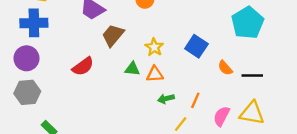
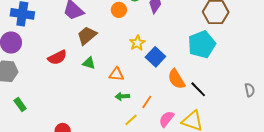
yellow star: (154, 47) -> (137, 43), moved
orange semicircle: (225, 68) -> (176, 79), size x1.5
green triangle: (132, 69) -> (89, 63), moved
black line: (252, 76) -> (198, 89), turned 36

